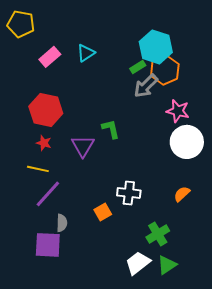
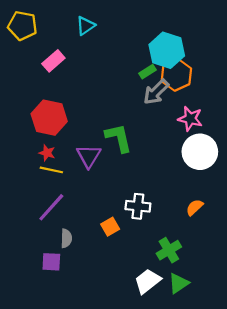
cyan triangle: (86, 53) -> (86, 26), moved
green L-shape: (111, 129) -> (119, 138), size x1.4
yellow line: (38, 169) -> (51, 170), moved
purple square: (48, 245) -> (51, 262), size x0.7

